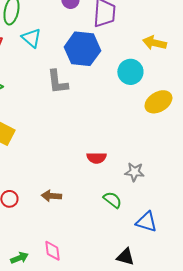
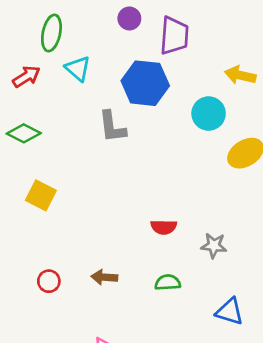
green semicircle: (112, 200) -> (168, 282), moved, turned -42

